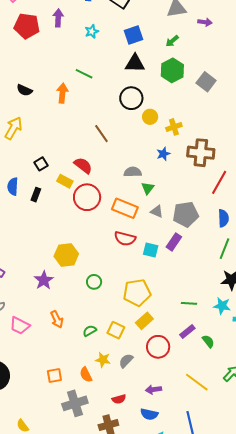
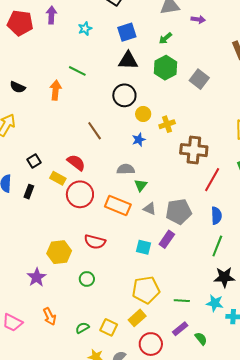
blue star: (163, 154) -> (139, 140), moved
red semicircle: (125, 239) -> (95, 242), moved
yellow pentagon: (137, 293) -> (146, 290), moved

